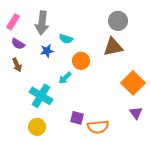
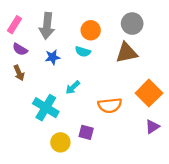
cyan semicircle: (66, 39) -> (83, 52), moved
orange circle: (81, 61) -> (91, 30), moved
purple triangle: (136, 113) -> (152, 127), turned 32
yellow circle: (37, 127) -> (60, 142), moved
orange semicircle: (98, 127) -> (110, 105), moved

